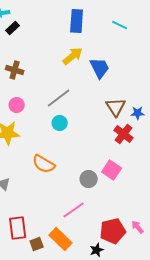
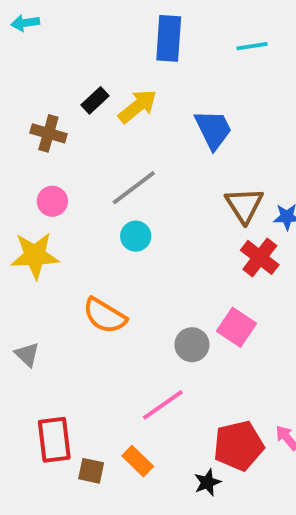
cyan line: (120, 25) -> (252, 46), turned -35
black rectangle: (13, 28) -> (95, 100), moved
yellow arrow: (73, 56) -> (138, 106), moved
orange rectangle: (61, 239) -> (138, 461), size x0.7
brown square: (37, 244) -> (91, 471), turned 32

